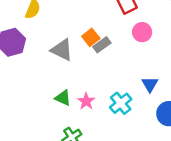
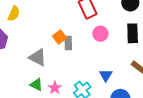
gray rectangle: (102, 45) -> (68, 43), turned -56
gray triangle: (62, 50) -> (38, 57), moved

